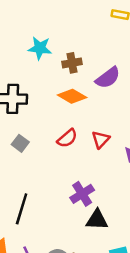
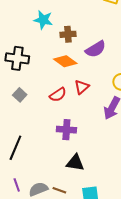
red triangle: (101, 139) -> (82, 87), moved
purple cross: (82, 194) -> (66, 130), moved, turned 30

